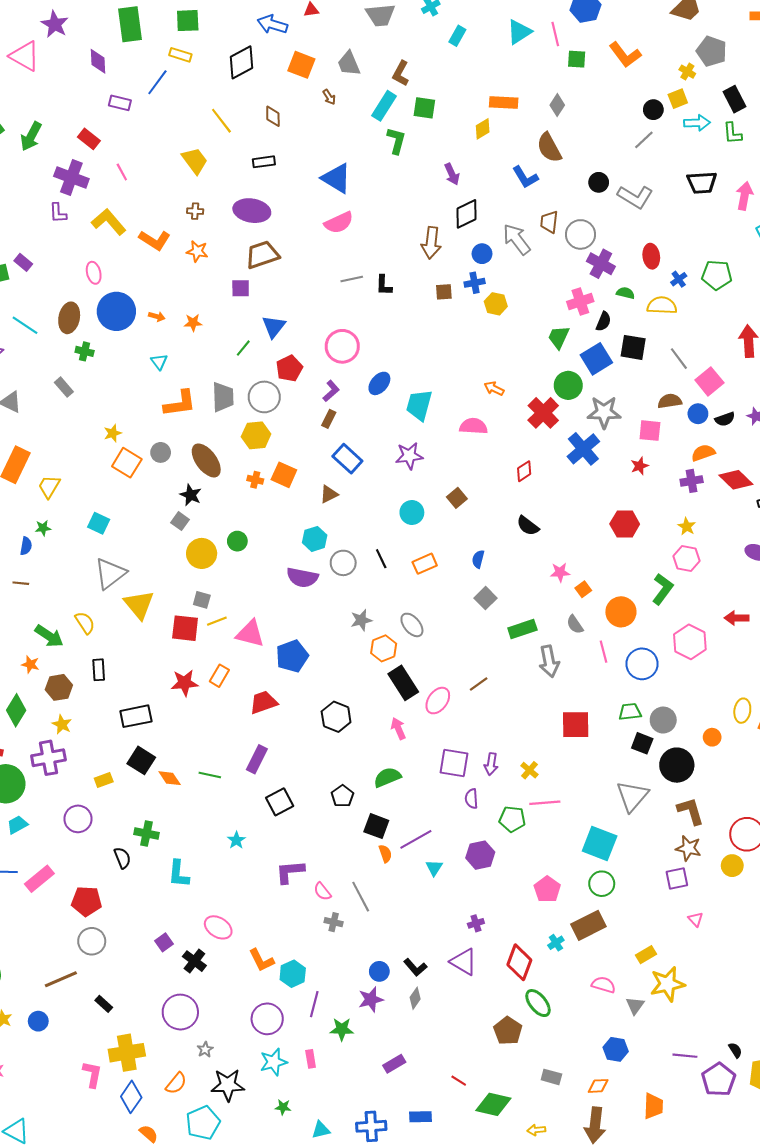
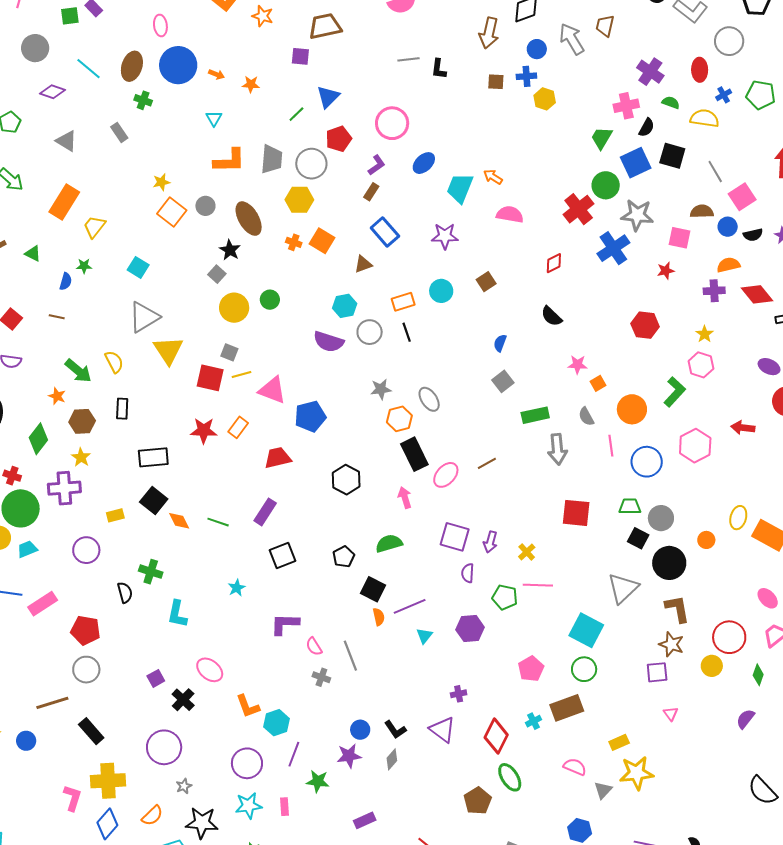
gray circle: (580, 234) -> (729, 41), moved
orange arrow: (494, 388) -> (493, 177), moved
orange rectangle: (425, 564) -> (403, 302), moved
black rectangle: (104, 1004) -> (91, 731), size x1.5

